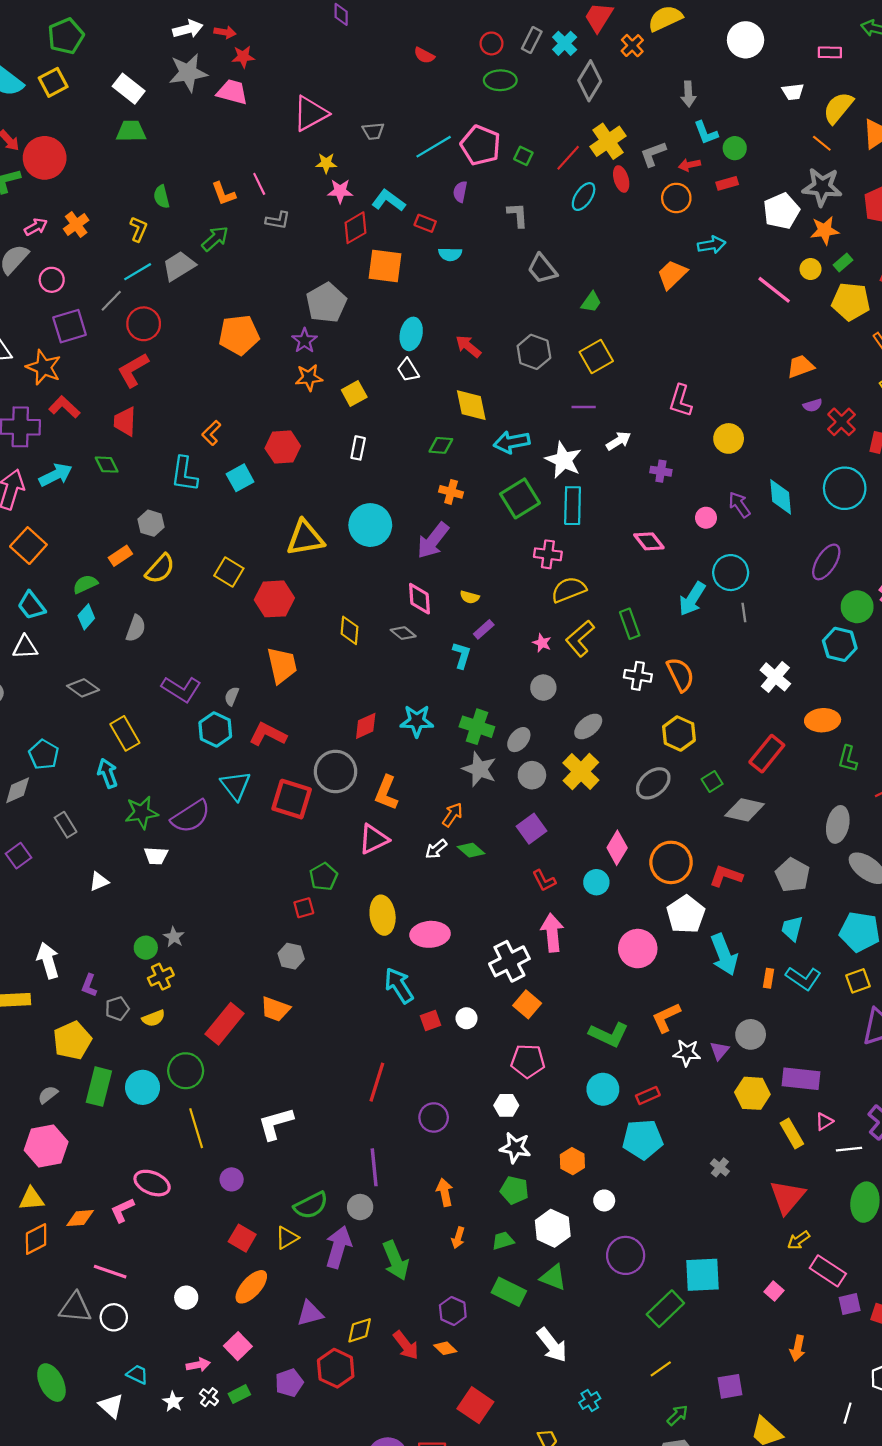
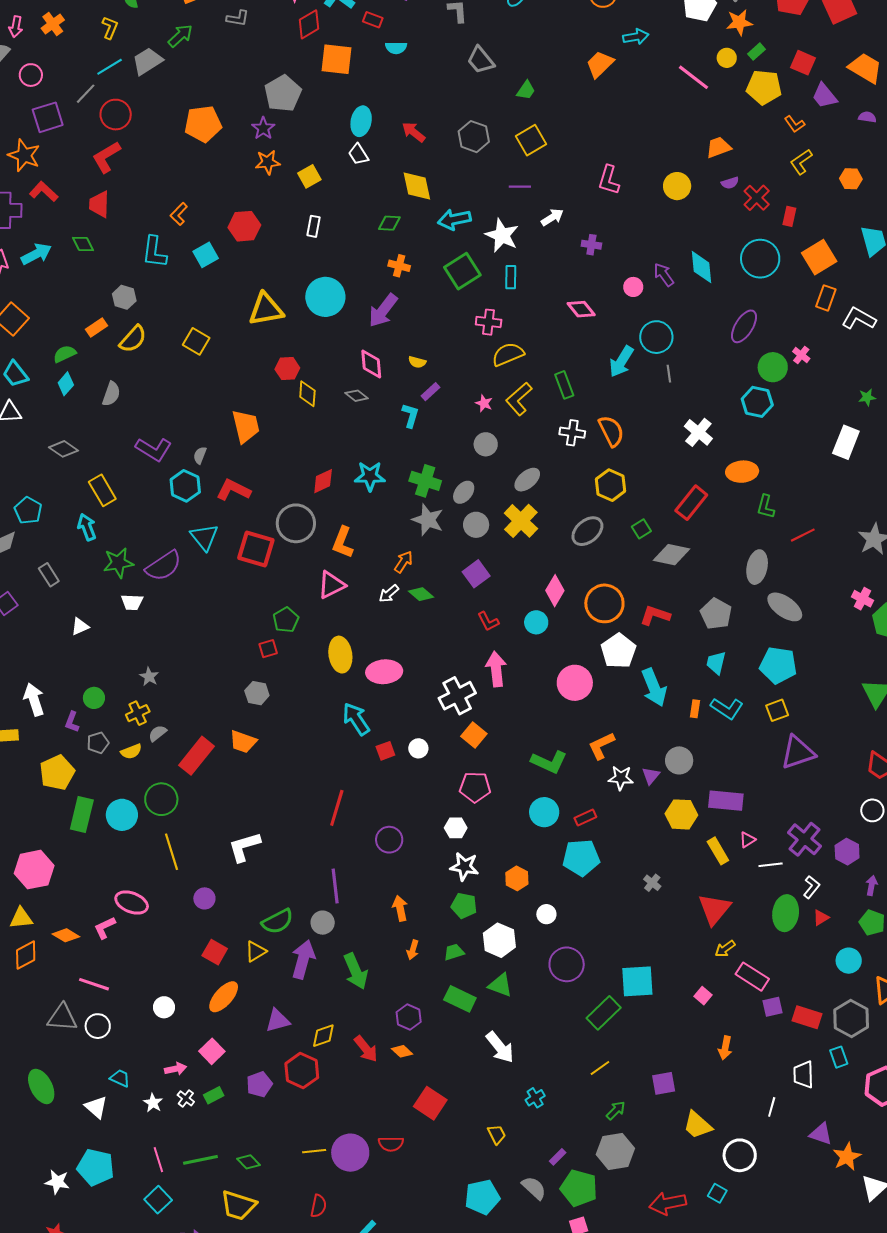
pink arrow: (36, 227) -> (16, 27), turned 130
yellow circle: (729, 438) -> (677, 186), moved
cyan rectangle: (573, 506) -> (511, 277), size x0.7
red hexagon: (274, 599) -> (287, 369), moved, size x0.7
green circle: (146, 948) -> (94, 698), moved
gray semicircle: (48, 1095) -> (158, 733), moved
orange diamond: (80, 1218) -> (66, 935), turned 36

